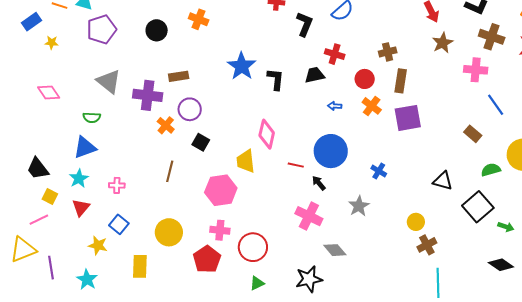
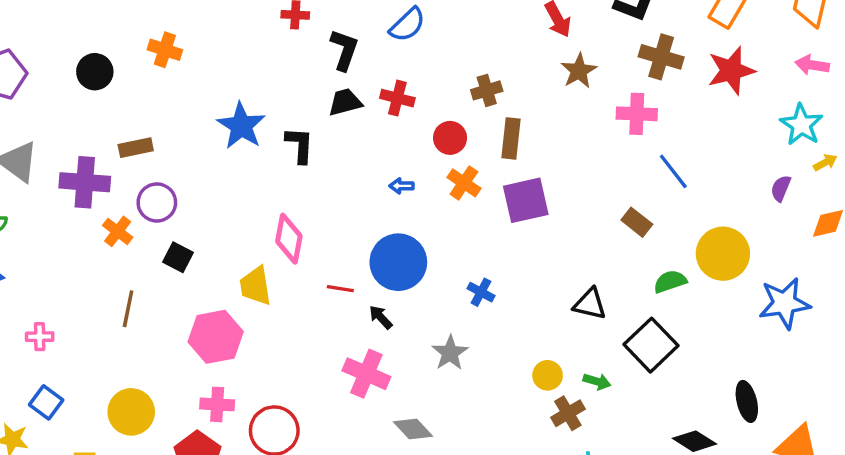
black trapezoid: (315, 75) -> (345, 102), moved
green arrow: (506, 227) -> (597, 381), moved

